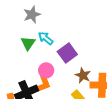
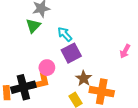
cyan arrow: (46, 38) -> (65, 34), moved
green triangle: (28, 43) -> (33, 26), moved

